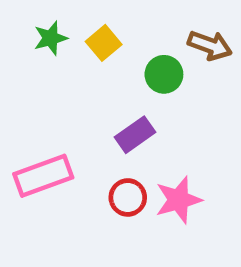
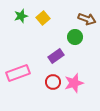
green circle: (164, 74) -> (75, 37), moved

